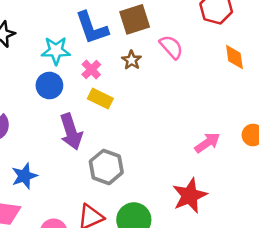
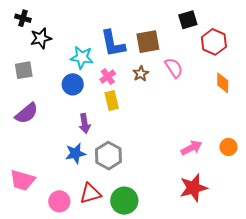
yellow rectangle: (100, 99) -> (112, 101), turned 42
purple arrow: (71, 132) -> (85, 123), size x0.7
blue star: (24, 176) -> (75, 153), moved
red star: (190, 196) -> (193, 188), moved

